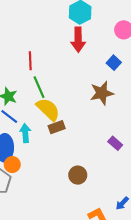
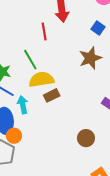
red line: (30, 61) -> (44, 31), moved
yellow semicircle: (48, 109) -> (41, 79), turned -45
brown circle: (78, 175) -> (86, 138), moved

